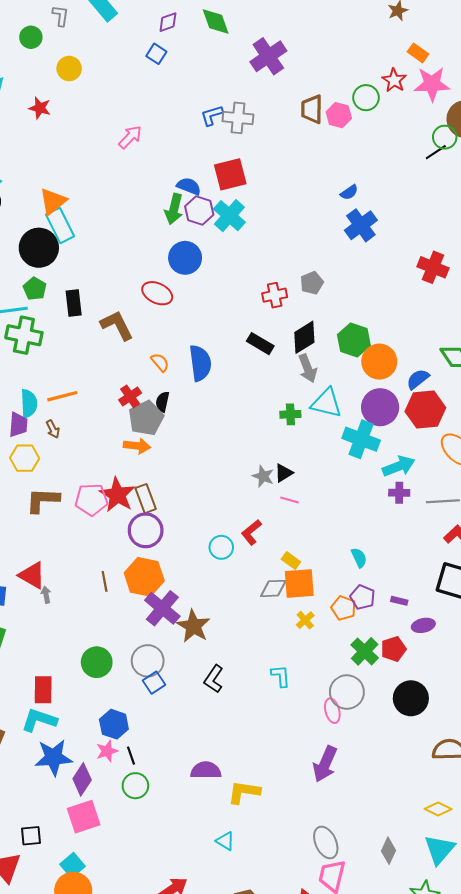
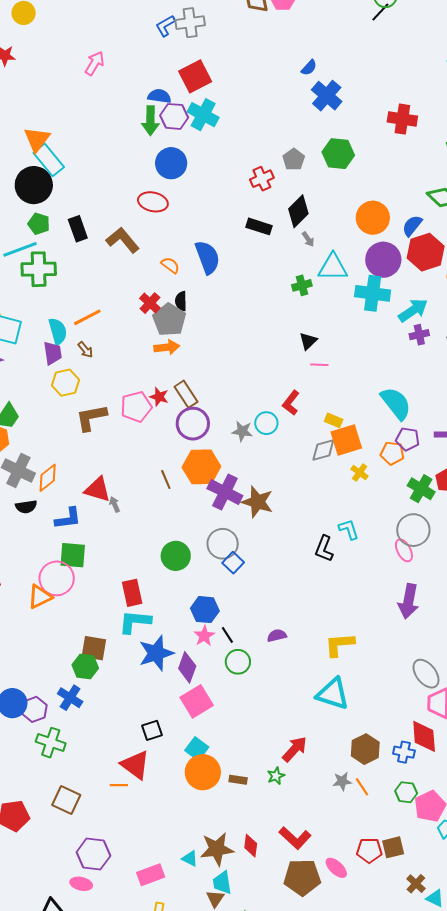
green hexagon: (354, 340) -> (338, 154), moved
gray arrow: (308, 368) -> (308, 239), size x0.6
gray star: (263, 476) -> (242, 431), moved
red star: (117, 495) -> (159, 397), size x0.6
cyan semicircle: (359, 558) -> (396, 403), size x1.8
black L-shape: (214, 679) -> (324, 549), moved
purple semicircle: (206, 770) -> (277, 636), moved, size x0.7
cyan triangle: (225, 841) -> (333, 694), size x1.8

